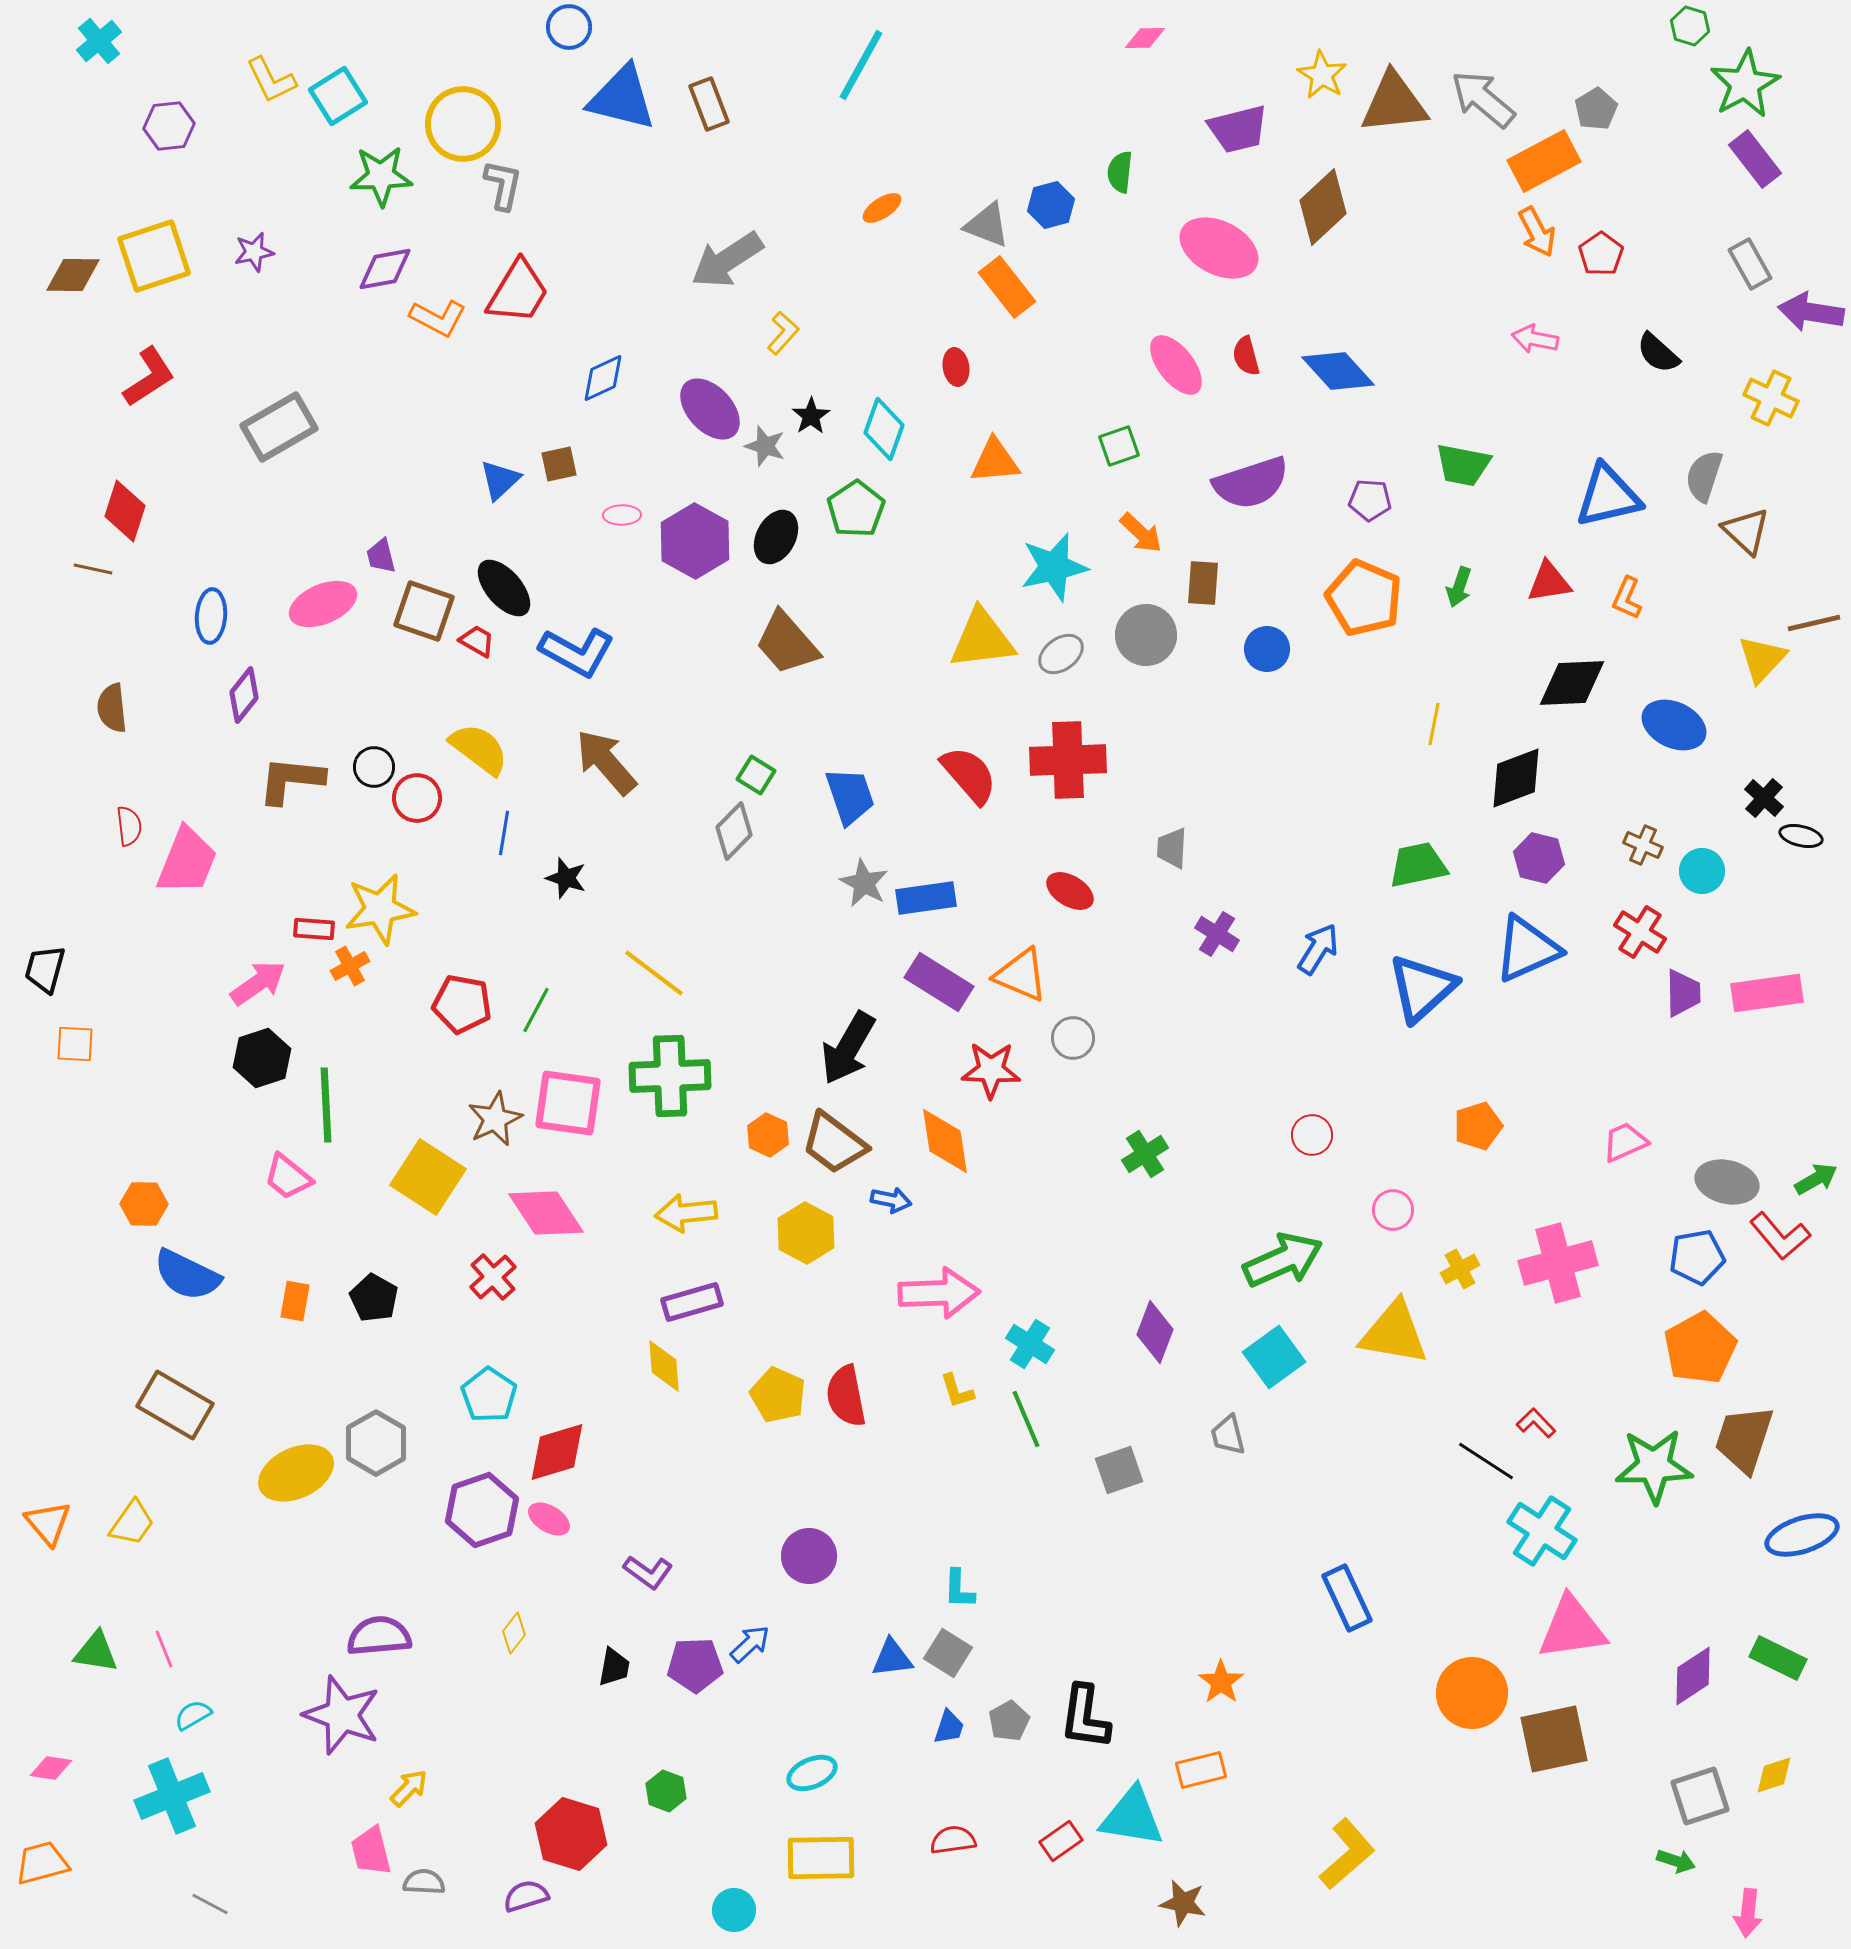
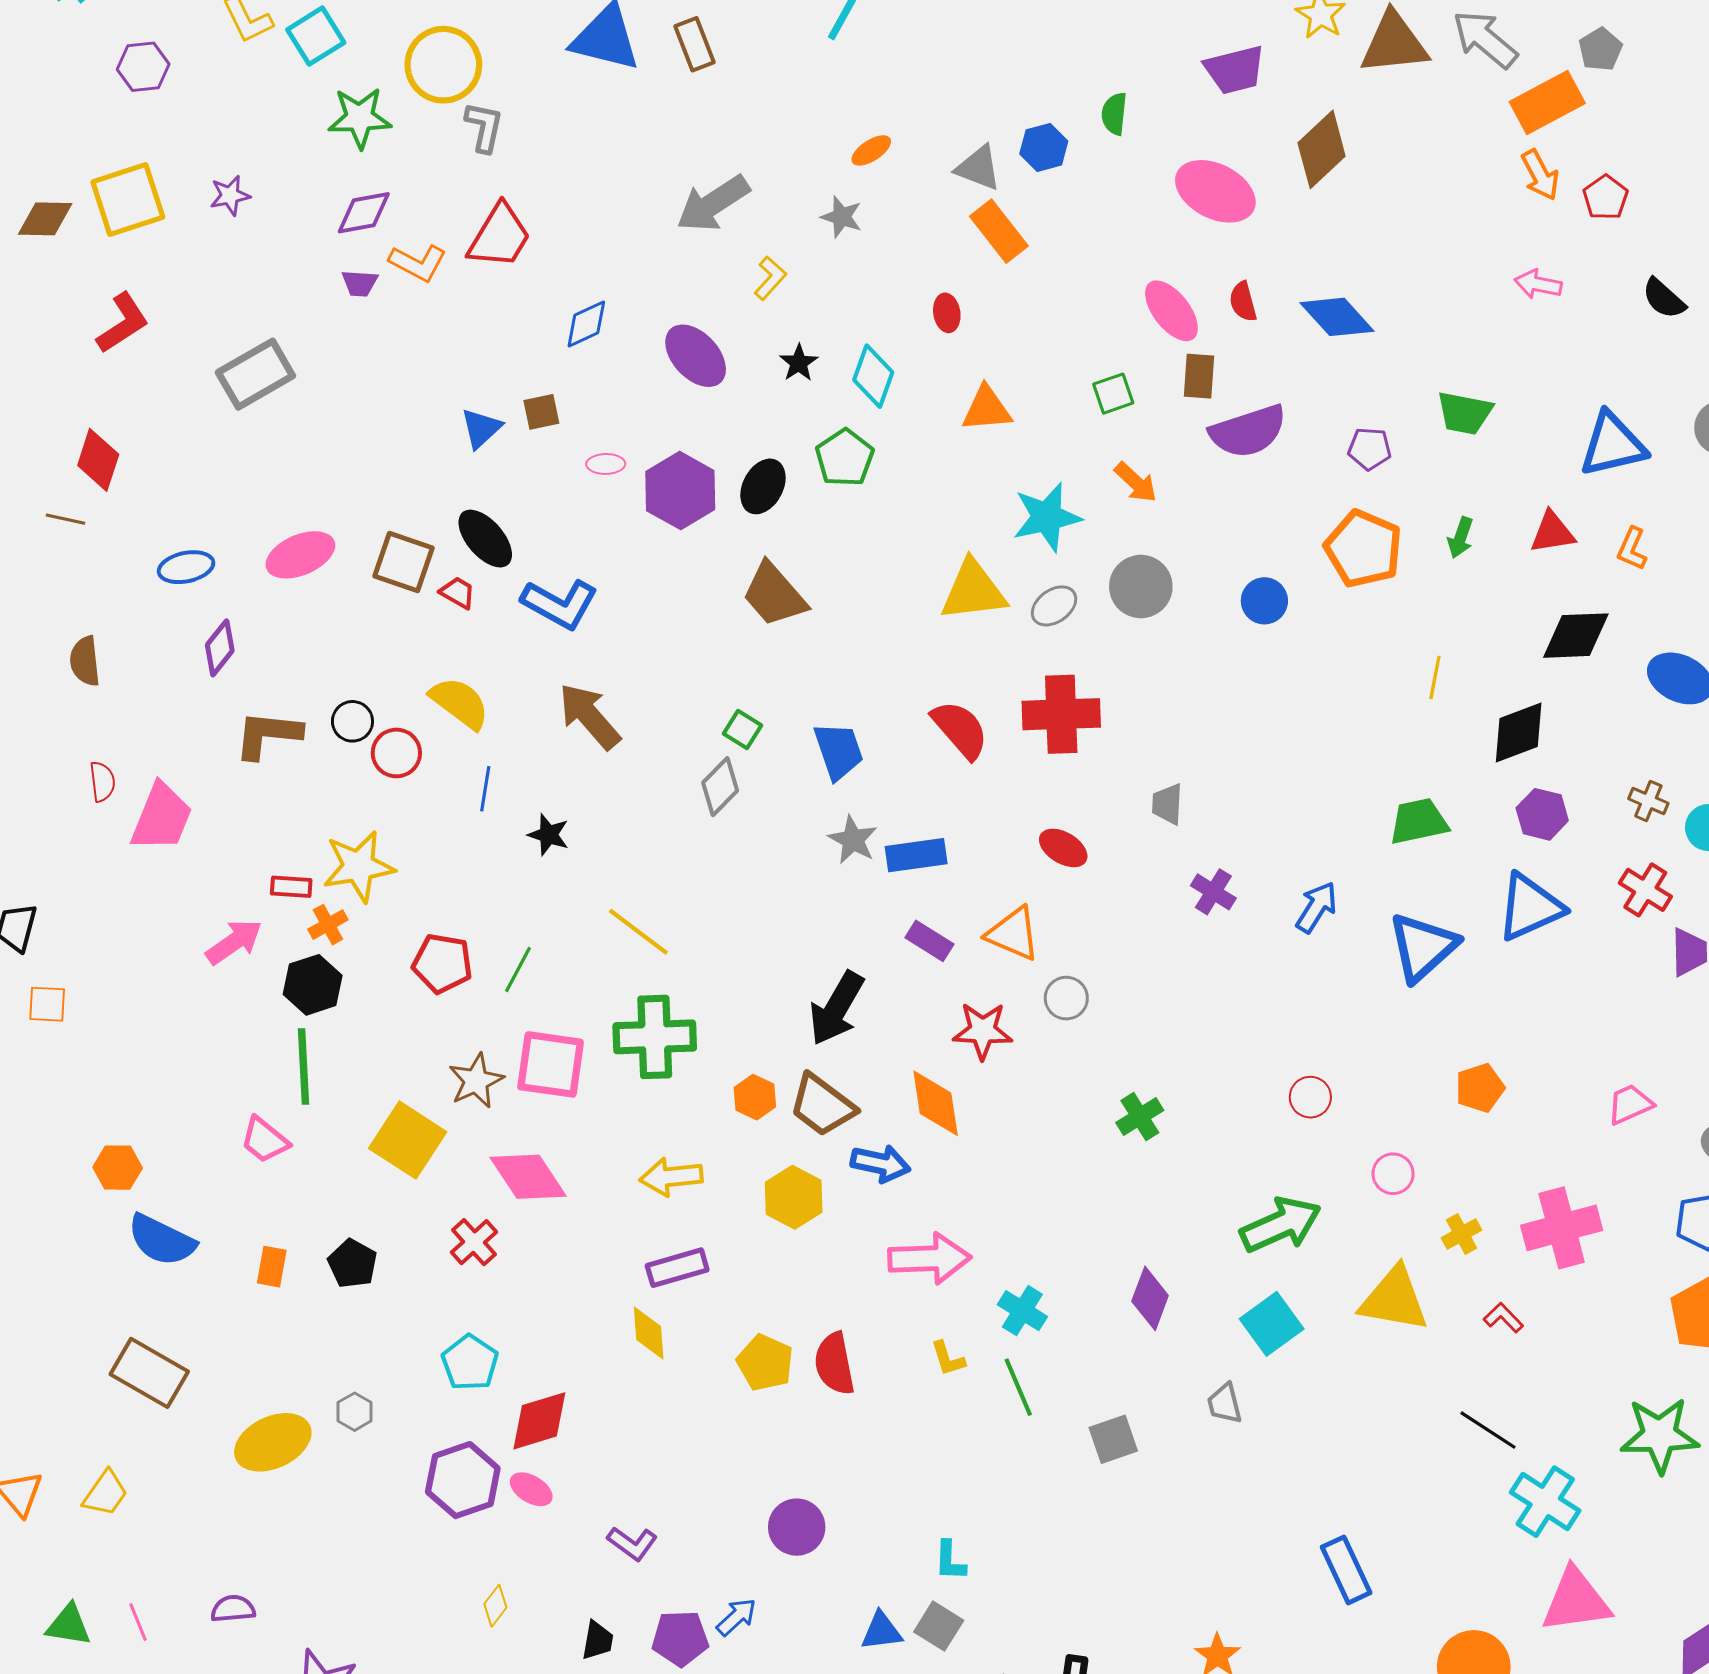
gray star: (765, 446) -> (842, 217), moved
purple trapezoid: (381, 556) -> (360, 283), moved, turned -72
brown rectangle: (1203, 583) -> (1199, 376), moved
blue ellipse: (211, 616) -> (186, 567), turned 74
purple rectangle: (939, 982) -> (929, 941), size x0.7
black hexagon: (262, 1058) -> (313, 985), moved
blue arrow: (891, 1200) -> (880, 1164), size x1.4
red L-shape: (1536, 1423) -> (1503, 1318), moved
gray hexagon: (376, 1443) -> (355, 1412), size x0.6
purple semicircle: (379, 1636) -> (233, 1609), moved, size x0.7

